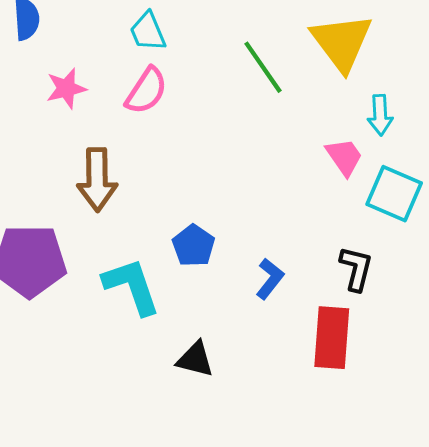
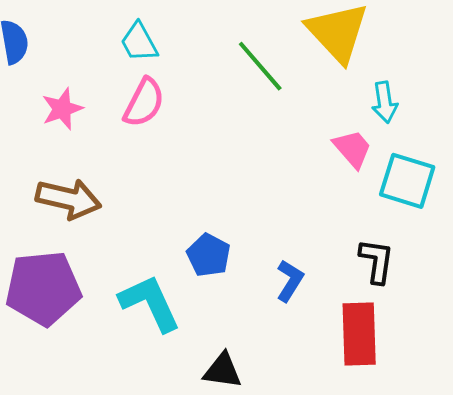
brown arrow: (97, 180) -> (69, 199), moved, turned -70

